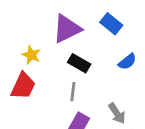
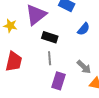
yellow star: (31, 55) -> (10, 26), moved

